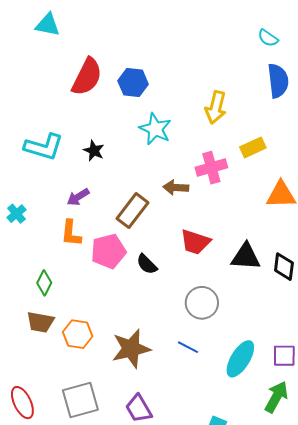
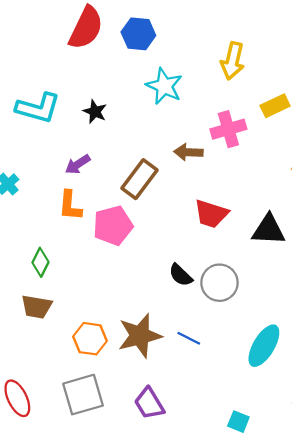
black semicircle: (147, 264) -> (181, 275), moved
orange hexagon: (78, 334) -> (90, 339), moved
blue line: (188, 347) -> (189, 338), moved

